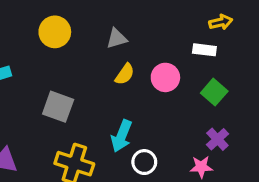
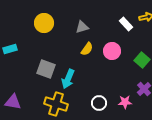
white rectangle: (204, 50) -> (126, 24), moved, turned 40
cyan arrow: (121, 136) -> (68, 79), moved
pink star: (201, 167) -> (125, 102), moved

